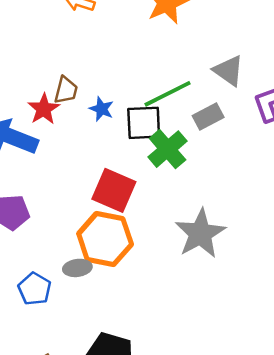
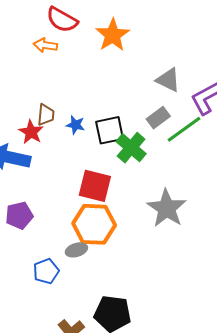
green line: (167, 94) -> (184, 129), moved
blue pentagon: (34, 289) -> (46, 271), turned 30

